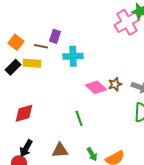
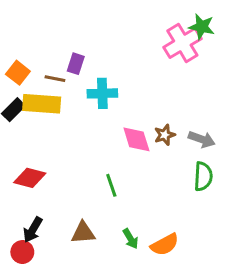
yellow rectangle: (32, 63) -> (42, 104), size x1.4
pink diamond: (96, 87) -> (136, 139), turned 30
red diamond: (24, 113) -> (30, 178), turned 30

